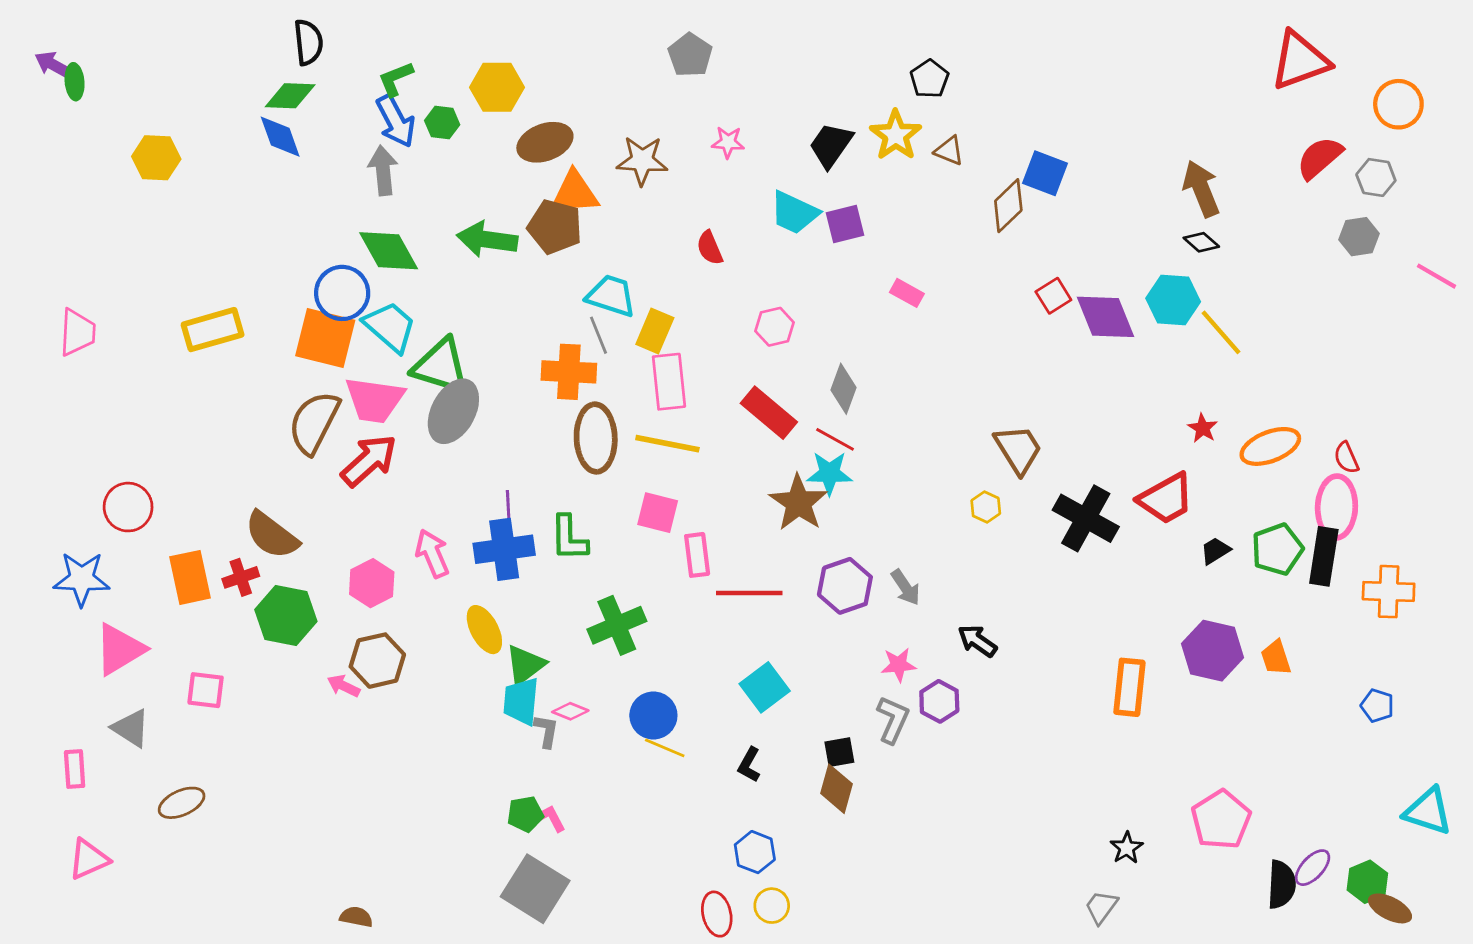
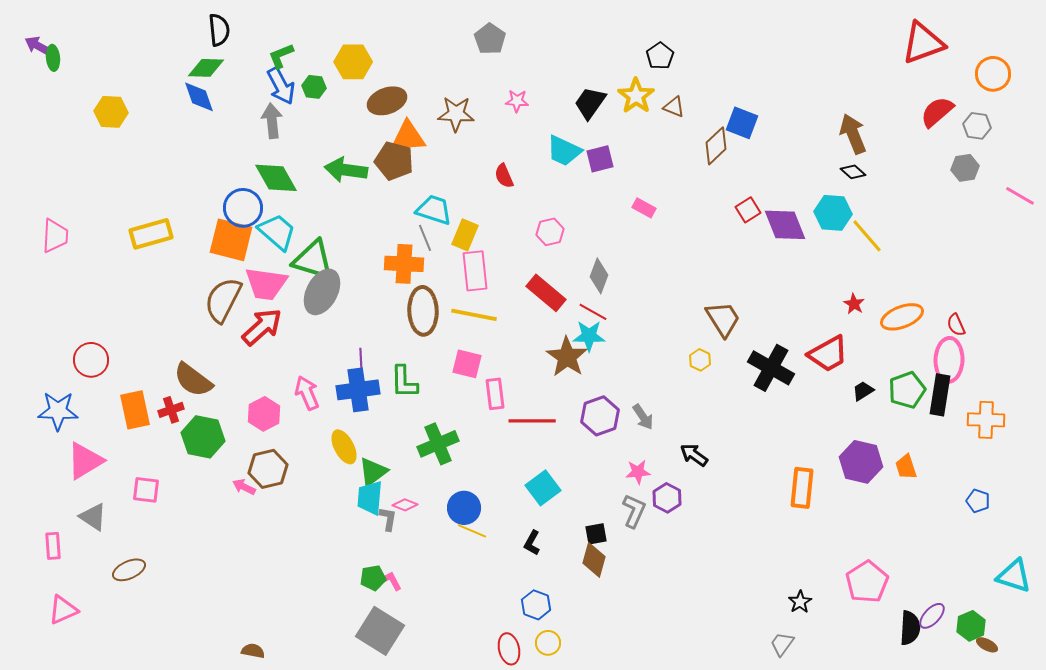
brown ellipse: (1390, 908) -> (987, 645), size x0.7

